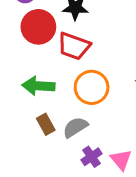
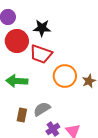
orange circle: (92, 87) -> (65, 76), moved
brown rectangle: (46, 124) -> (22, 115), moved, turned 40

